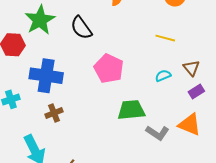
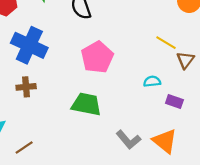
brown triangle: (191, 68) -> (185, 60), moved
purple rectangle: (196, 91) -> (174, 102), moved, turned 35
green trapezoid: (131, 110) -> (86, 104), moved

